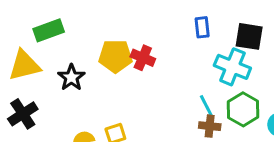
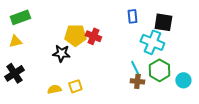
green rectangle: (49, 30) -> (20, 17), moved
yellow triangle: (24, 65) -> (15, 41), size x0.6
black star: (71, 77) -> (61, 53), moved, turned -30

